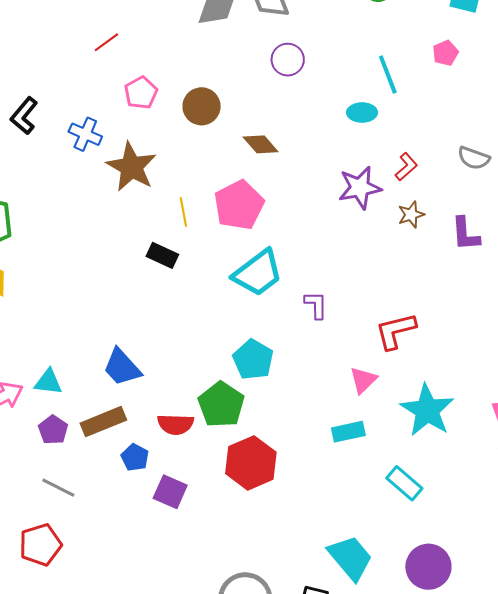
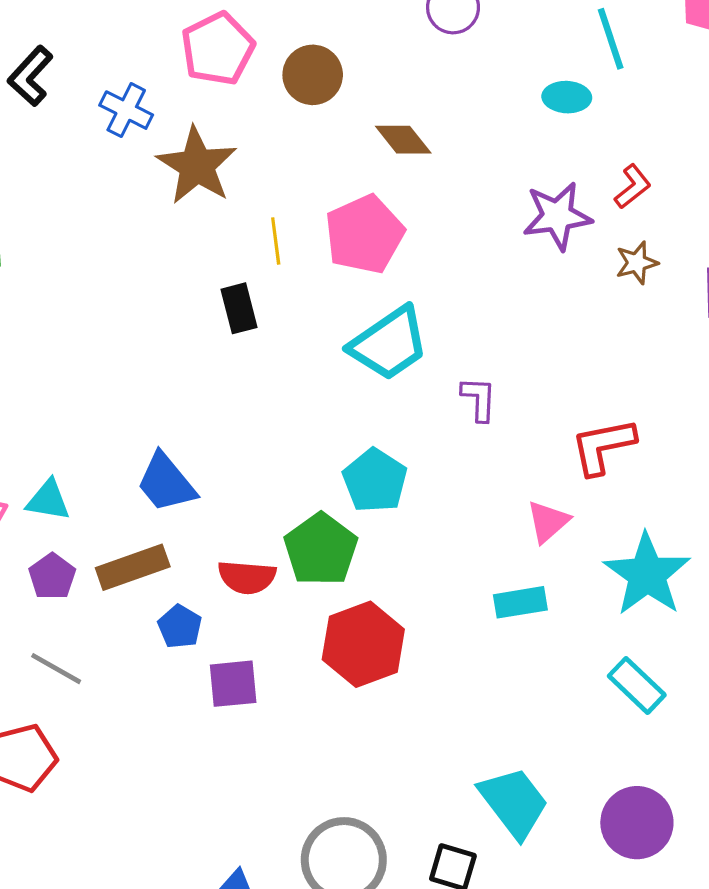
pink pentagon: (141, 93) -> (218, 49), size x1.4
black rectangle: (162, 255) -> (239, 308), turned 48
cyan rectangle: (404, 483) -> (637, 685), moved
purple square: (170, 492) -> (233, 684), turned -32

